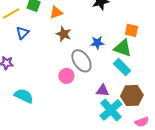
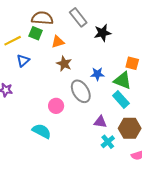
pink circle: (66, 76) -> (56, 106), moved
cyan semicircle: (24, 96) -> (42, 131), moved
cyan cross: (111, 110) -> (108, 142), size x0.6

